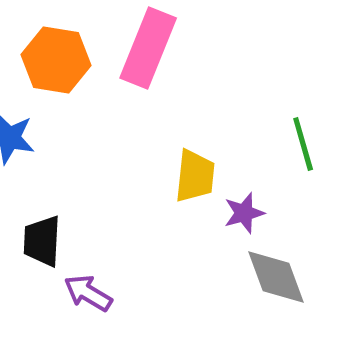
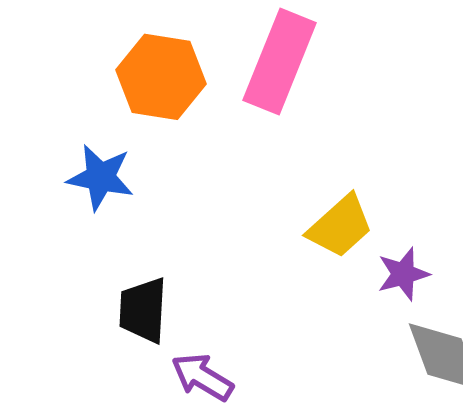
yellow trapezoid: (195, 176) -> (340, 226), turned 42

